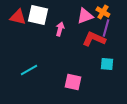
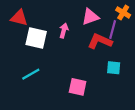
orange cross: (103, 12) -> (123, 13), moved
white square: (38, 15) -> (36, 38), moved

